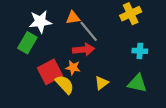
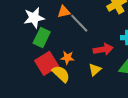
green rectangle: (27, 43) -> (42, 37), moved
red arrow: (84, 50) -> (103, 49), moved

